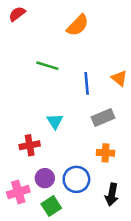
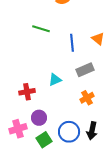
cyan triangle: (55, 121) -> (55, 80), moved, turned 40
orange cross: (105, 153) -> (87, 98), turned -32
blue circle: (76, 179) -> (69, 132), moved

